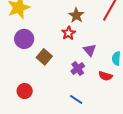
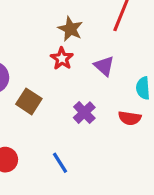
purple triangle: (90, 50) -> (104, 66), moved
blue line: (76, 100) -> (60, 163), moved, turned 32

